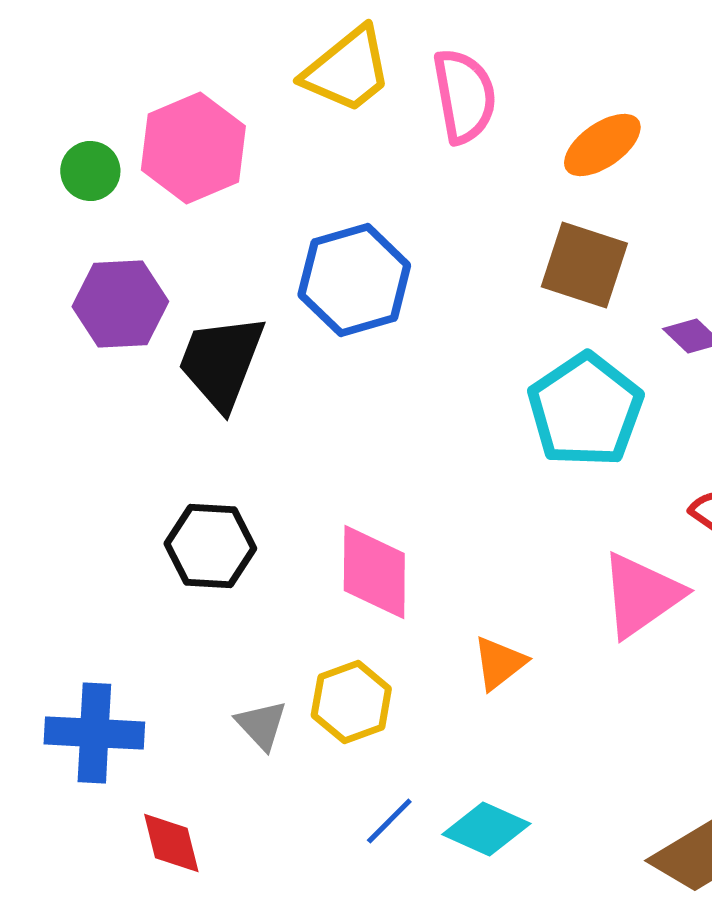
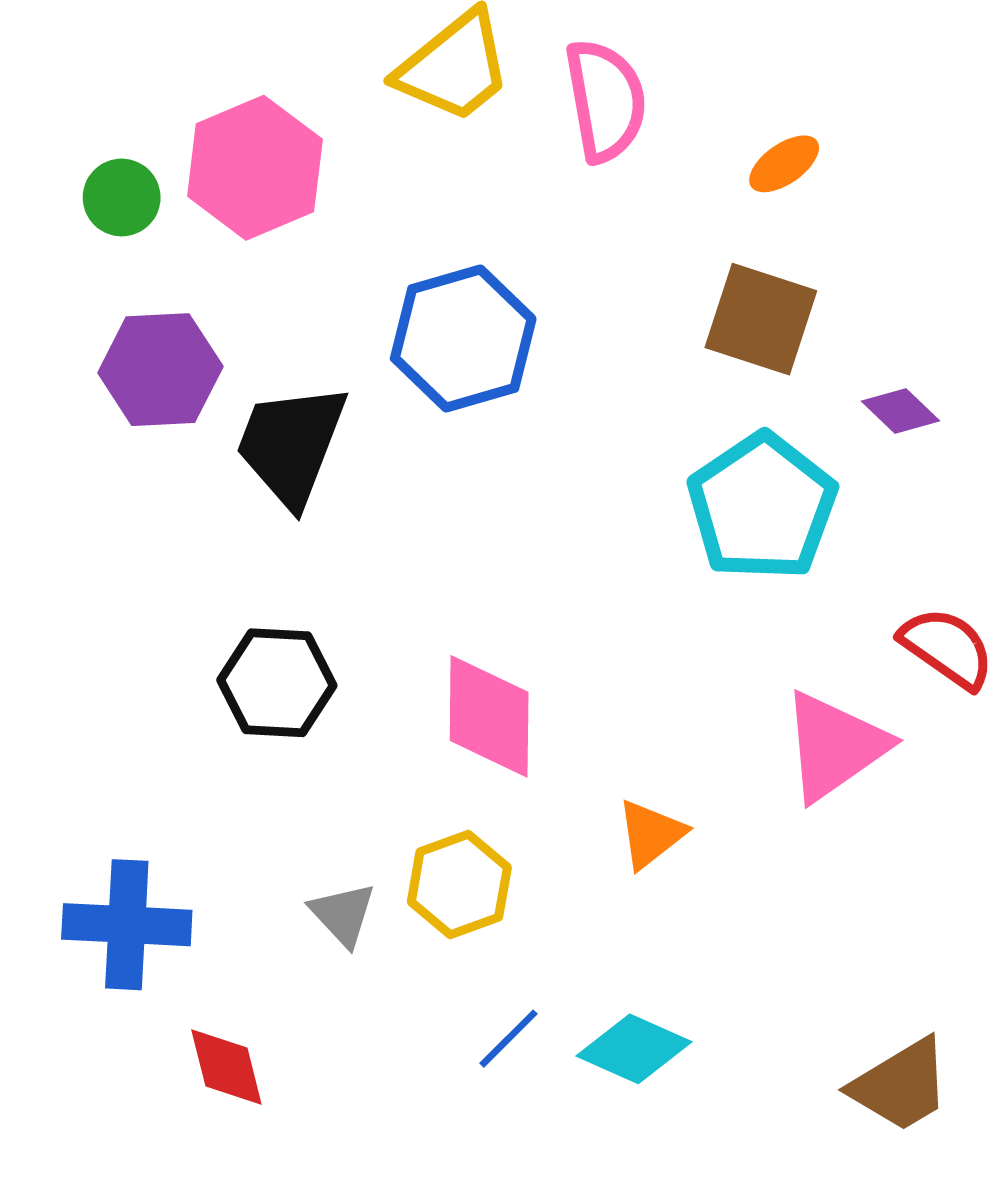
orange ellipse: (602, 145) -> (784, 164), size x0.7

